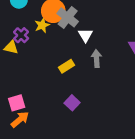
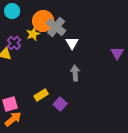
gray arrow: (96, 58) -> (75, 73), moved
yellow rectangle: (67, 66) -> (41, 95), moved

